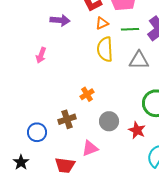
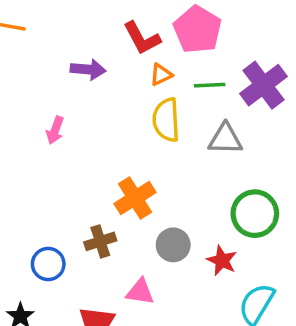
orange cross: (87, 94) -> (135, 198), size x1.6
pink triangle: (90, 148) -> (140, 292), turned 30

